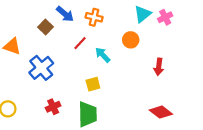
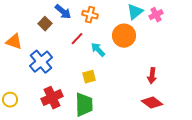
orange circle: (131, 40) -> (124, 36), size x1.5
red arrow: (159, 67) -> (152, 76), moved
red cross: (53, 107) -> (52, 98), size x1.5

